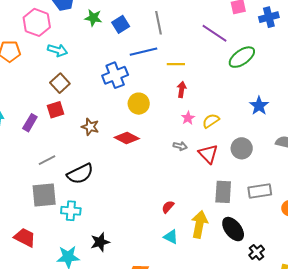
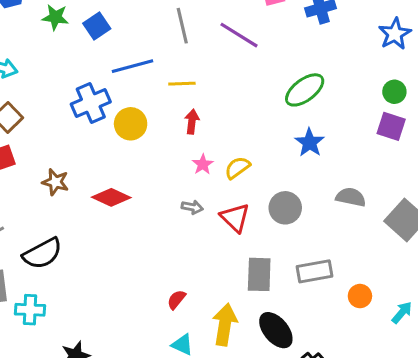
gray line: (158, 23) -> (182, 26), moved
green ellipse: (242, 57) -> (305, 90), moved
yellow circle: (139, 104) -> (131, 124), moved

